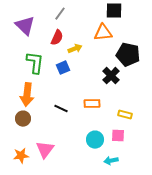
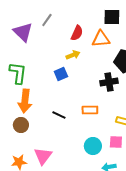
gray line: (60, 14) -> (47, 20), moved
red semicircle: (57, 38) -> (77, 33), moved
green L-shape: (35, 63) -> (18, 73), moved
black cross: (111, 76) -> (109, 82), turned 36

